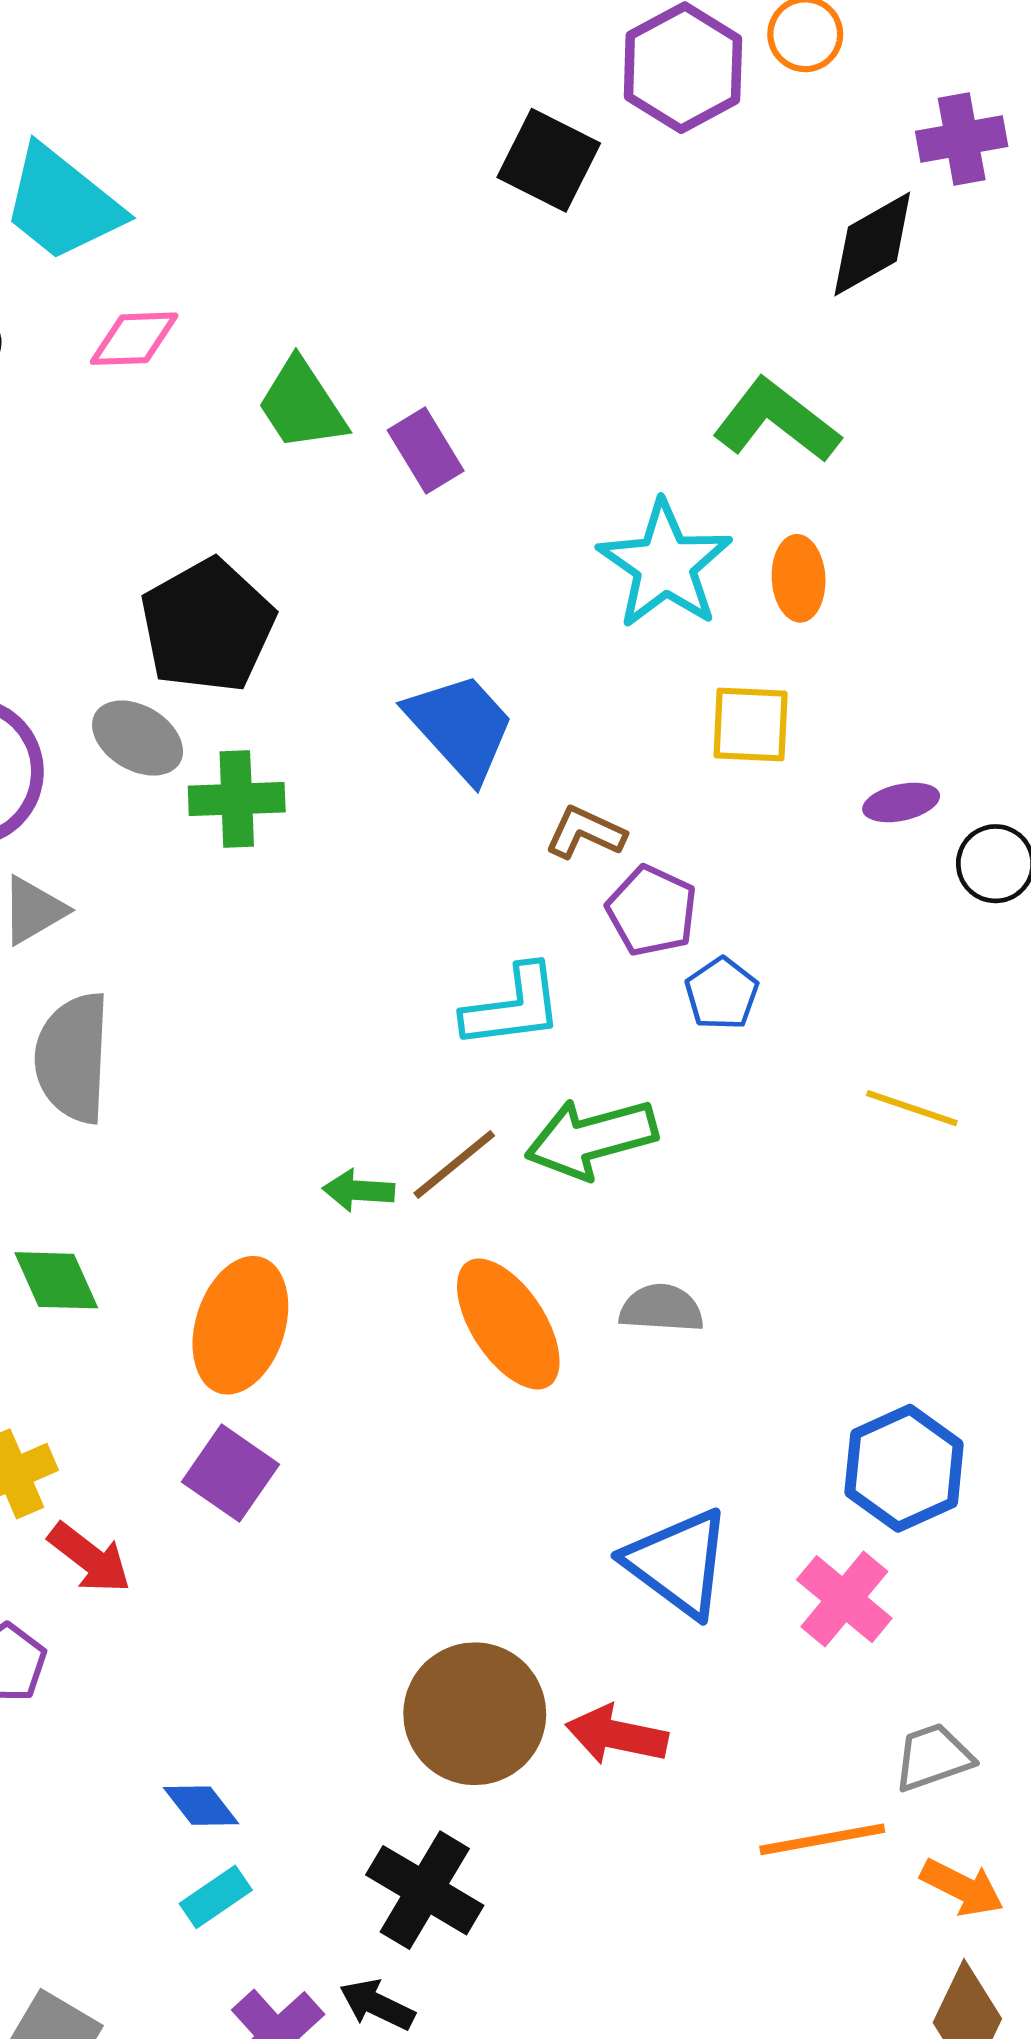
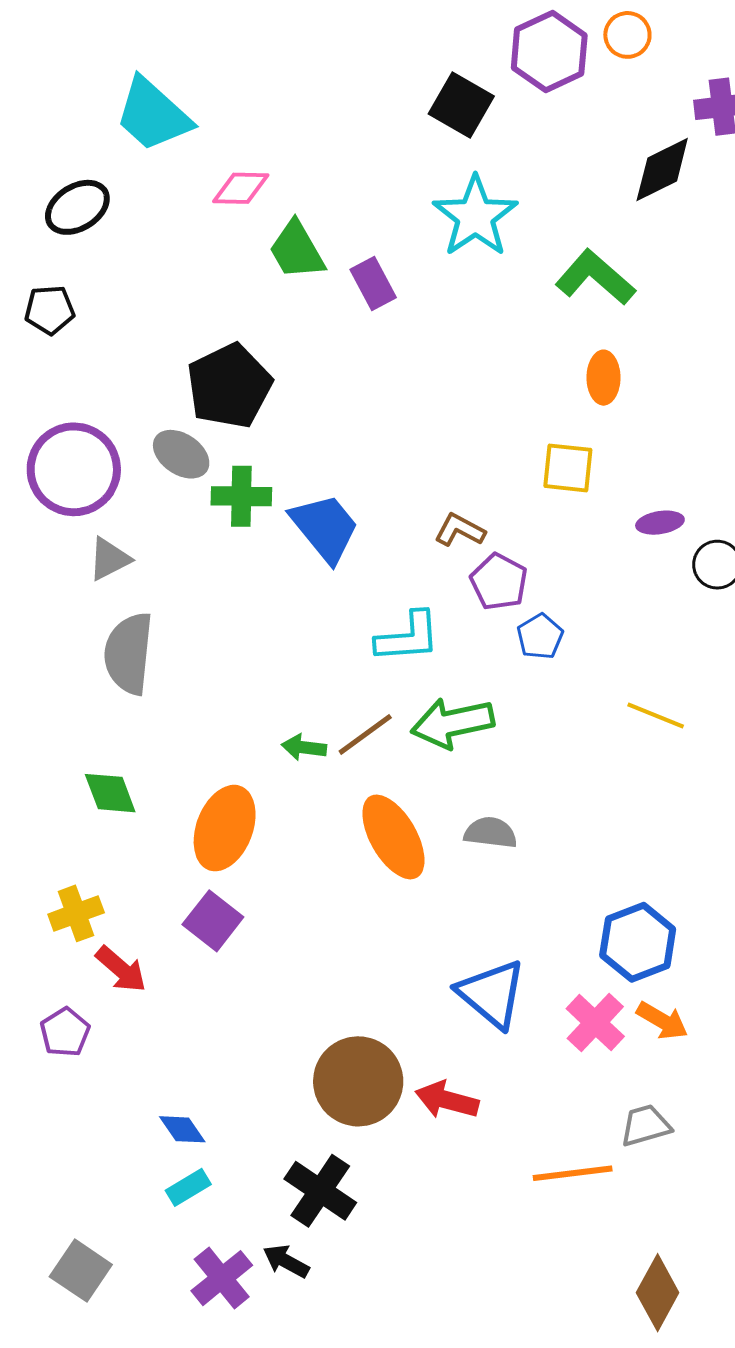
pink diamond: (134, 339) -> (241, 188), moved
cyan star: (665, 565) -> (475, 216), moved
blue trapezoid: (460, 727) -> (325, 528), moved
orange arrow: (962, 1888) -> (662, 1021), moved

